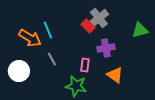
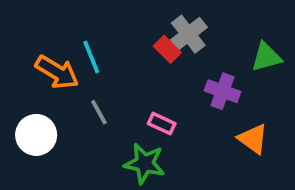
purple cross: (106, 48) -> (223, 91), moved, turned 30
pink rectangle: (85, 65) -> (162, 124), turned -72
orange triangle: (115, 75) -> (253, 139), moved

